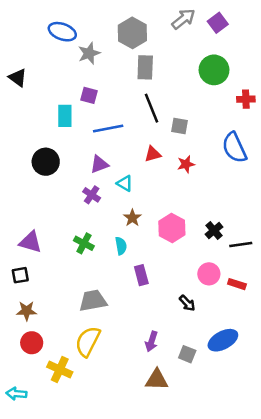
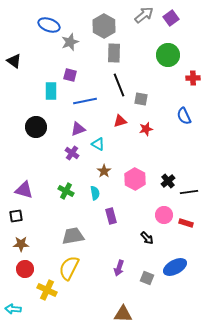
blue semicircle: (234, 148) -> (184, 116), size x0.7
brown triangle: (157, 380) -> (123, 314), moved

